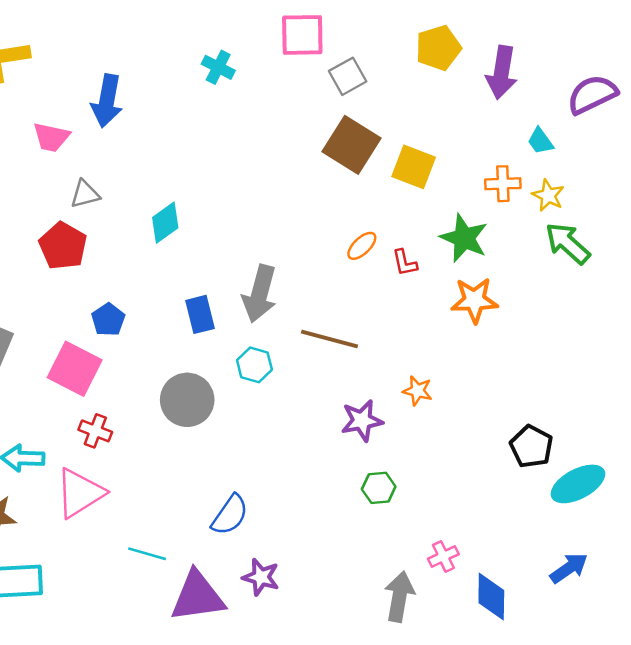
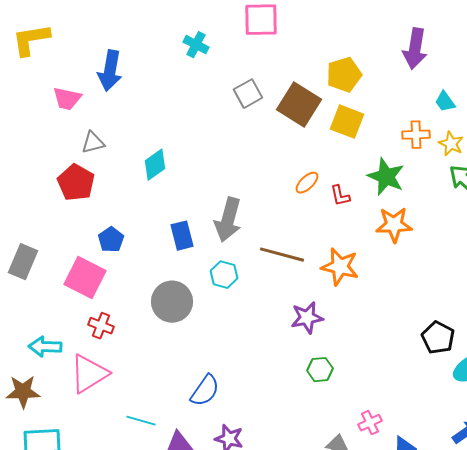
yellow pentagon: (438, 48) -> (344, 75), moved
gray square: (348, 76) -> (248, 94), moved
orange star: (417, 391) -> (340, 267), moved, size x1.6

